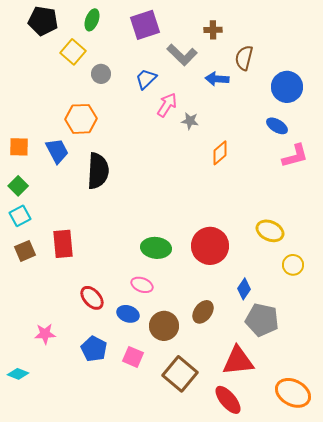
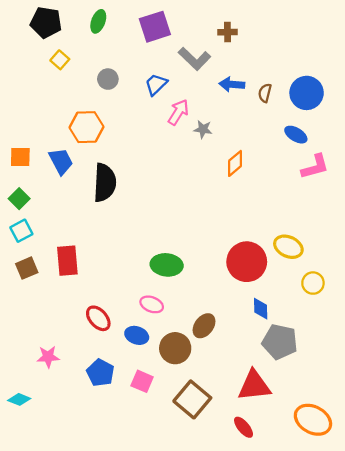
yellow square: (73, 52) -> (60, 60), moved, size x0.7
brown semicircle: (244, 58) -> (265, 93), moved, size x0.7
red circle: (210, 246) -> (247, 262), moved
blue diamond: (244, 289) -> (261, 309), turned -35
brown ellipse: (203, 312) -> (204, 326), moved
red ellipse: (228, 400) -> (244, 427), size x0.7

